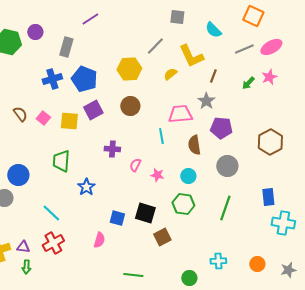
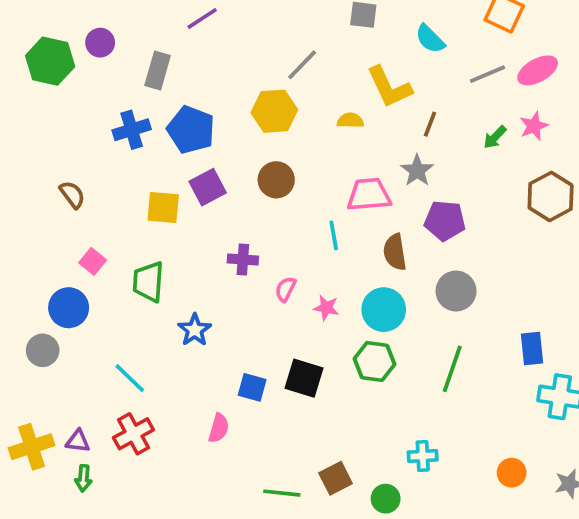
gray line: (155, 46) -> (302, 65), moved
yellow semicircle: (170, 74) -> (350, 120), turned 40
pink square: (43, 118) -> (93, 261), moved
brown hexagon: (270, 142) -> (551, 196), moved
cyan circle: (188, 176) -> (384, 310), size x1.5
brown square: (162, 237) -> (336, 478), moved
cyan cross: (218, 261) -> (423, 456), moved

